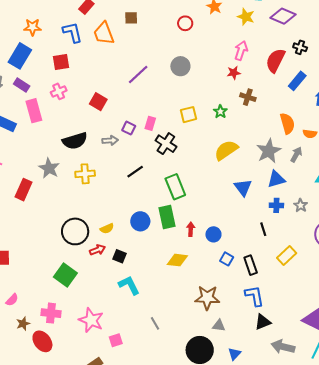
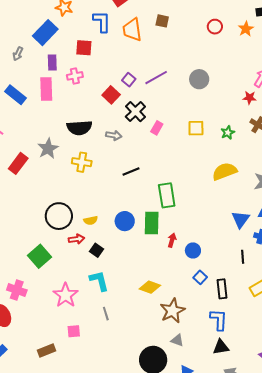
red circle: (185, 23) -> (215, 27), moved
purple rectangle: (22, 85) -> (52, 62), moved, turned 42
purple square: (129, 128) -> (129, 80), moved
black cross: (166, 144) -> (135, 112), moved
blue triangle: (243, 187) -> (241, 219), moved
yellow diamond: (177, 260) -> (150, 287), moved
brown star: (207, 298) -> (172, 311), turned 30
pink star: (91, 320) -> (65, 295), moved
gray line: (155, 323) -> (106, 314), moved

